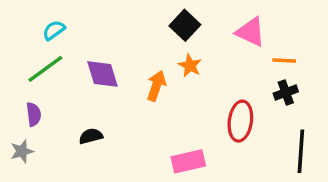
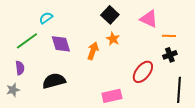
cyan semicircle: (54, 30) -> (46, 18), moved
red ellipse: (240, 121) -> (143, 72), turned 30
black semicircle: (91, 136) -> (54, 81), size x1.6

